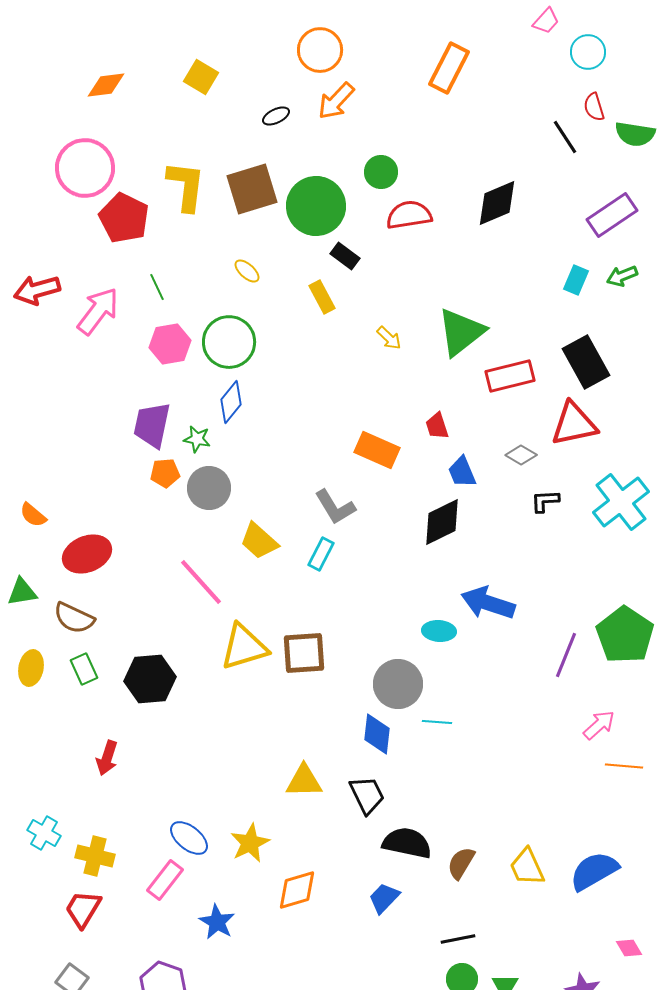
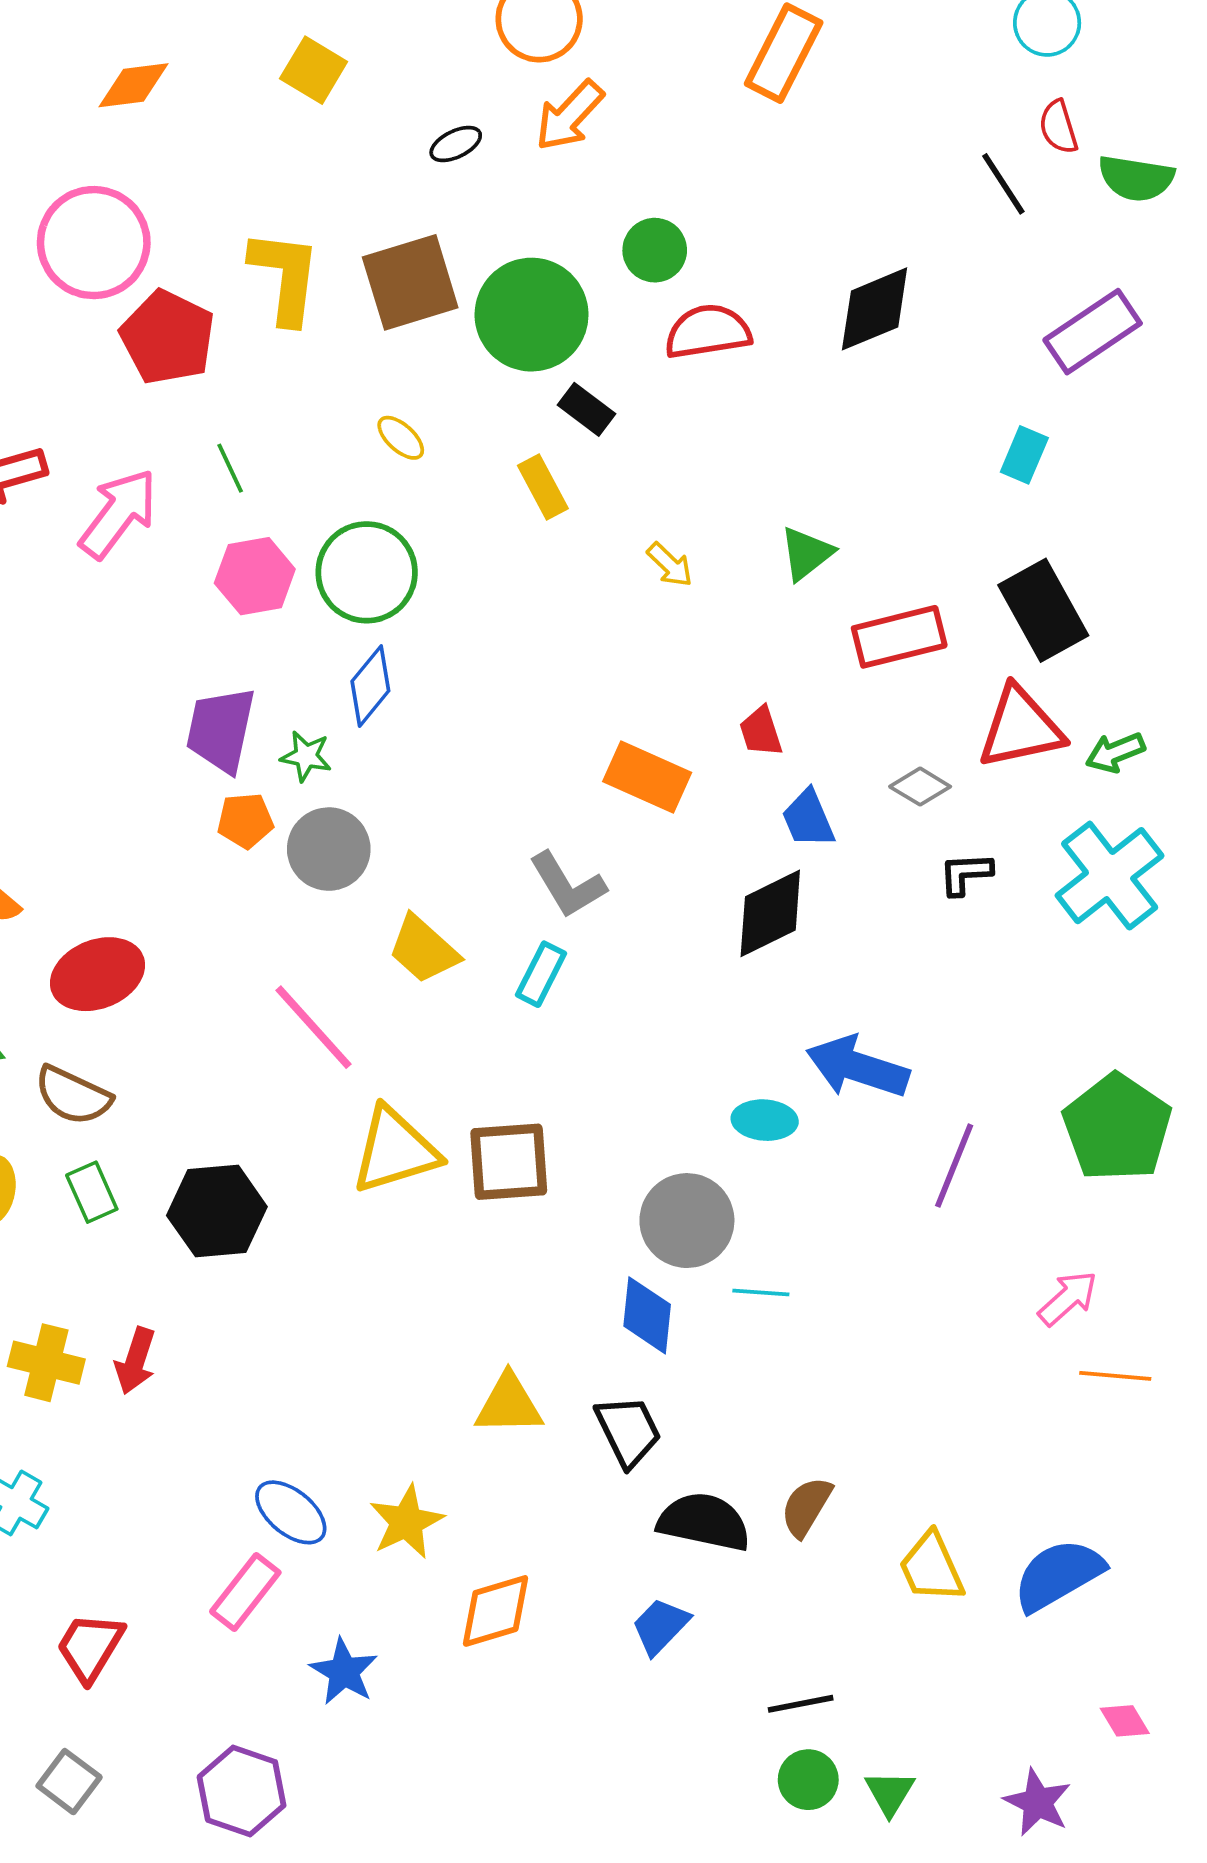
green arrow: (622, 276) -> (1115, 752), moved
green triangle: (461, 332) -> (806, 553), size x0.6
purple line: (566, 655) -> (954, 1166), moved
yellow cross: (95, 856) -> (46, 1363), moved
brown semicircle: (461, 863) -> (806, 1507), moved

